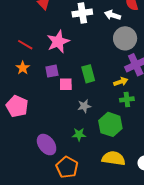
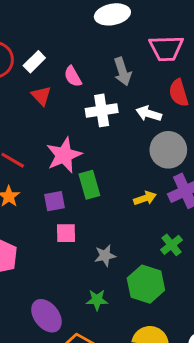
green rectangle: (88, 74) -> (89, 185), moved
yellow arrow: (121, 82) -> (145, 198), moved
pink square: (66, 84) -> (66, 233), moved
green cross: (127, 99) -> (172, 245), turned -32

